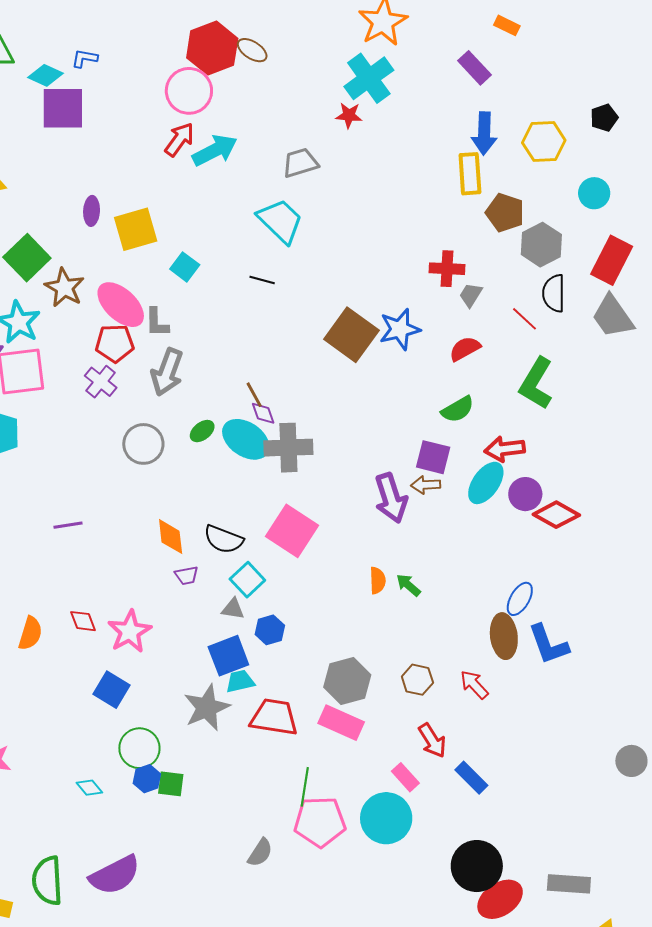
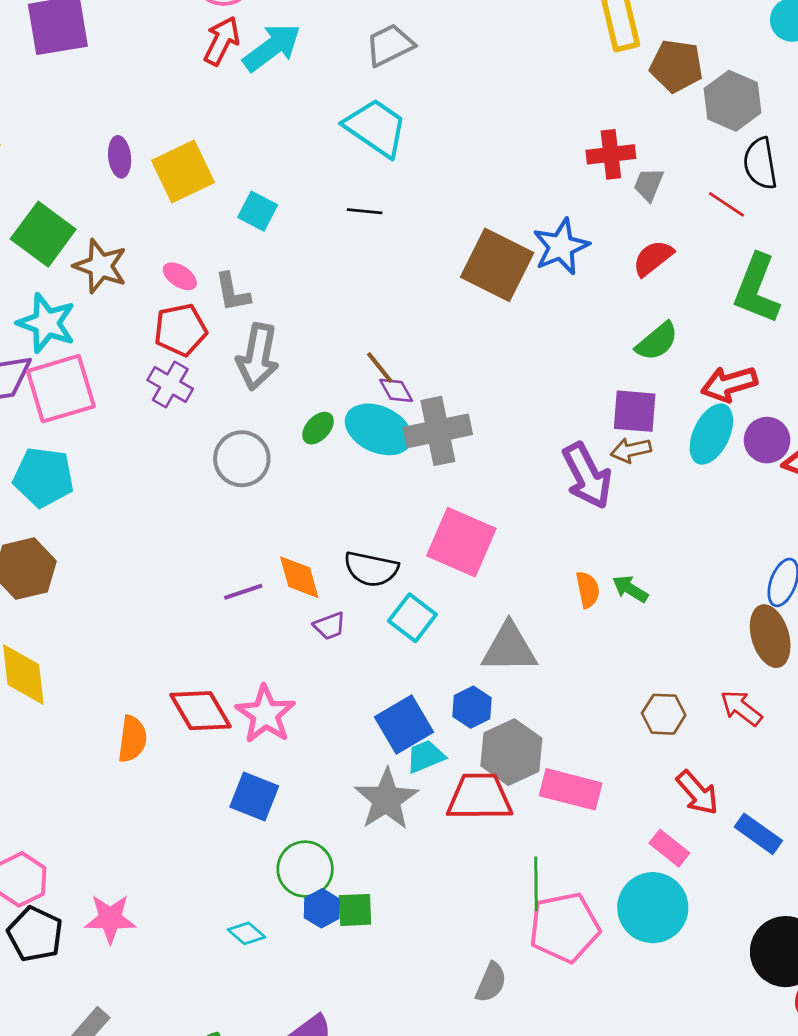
pink ellipse: (121, 305) -> (180, 276), size x0.5
purple line: (68, 525) -> (243, 592), moved
gray triangle: (233, 609) -> (509, 648), moved, size x1.8
red diamond: (83, 621) -> (201, 711), size x1.6
blue hexagon: (270, 630) -> (472, 707), moved
gray hexagon: (347, 681) -> (511, 752), moved

